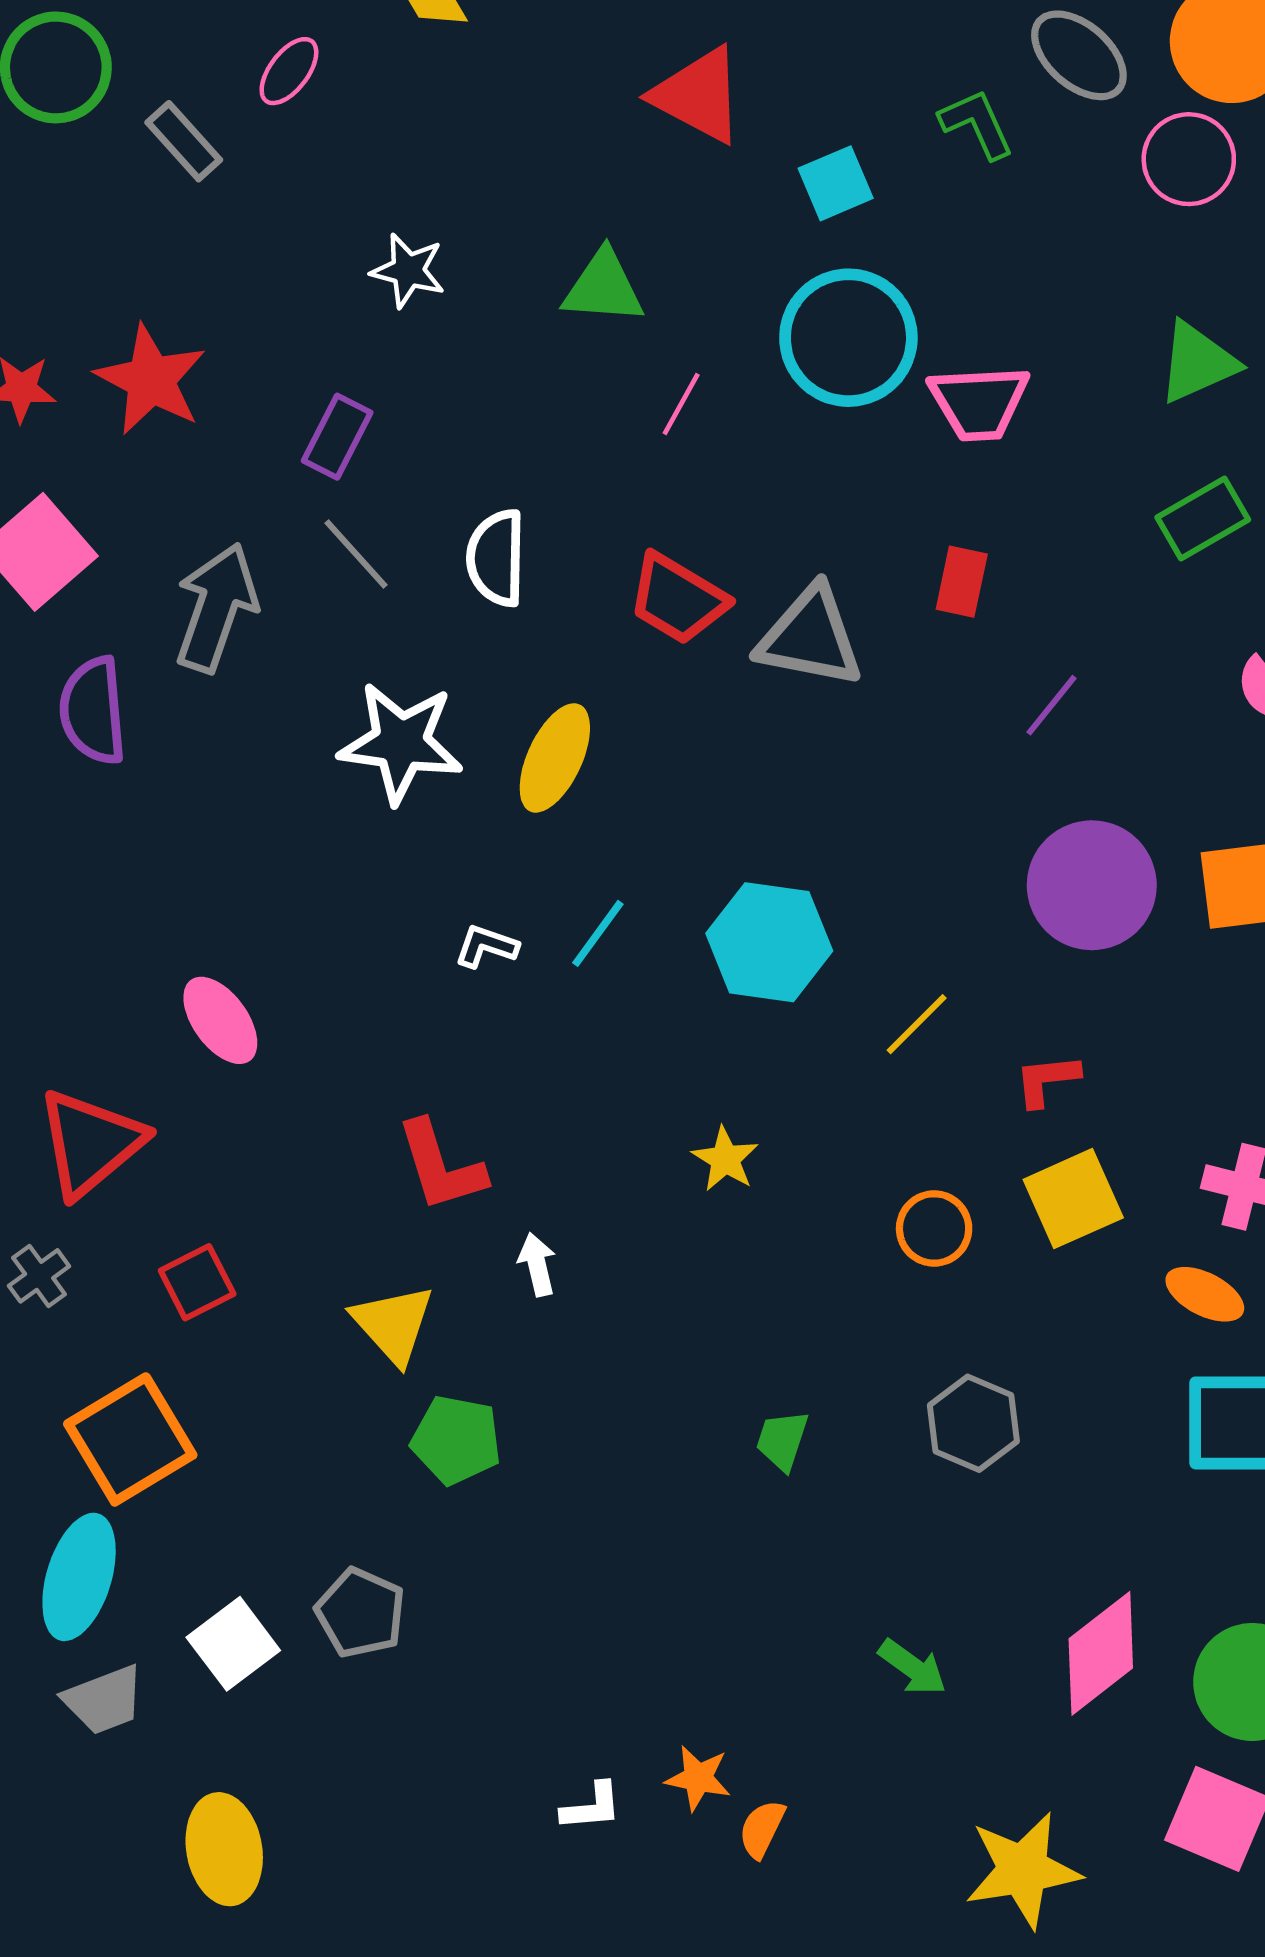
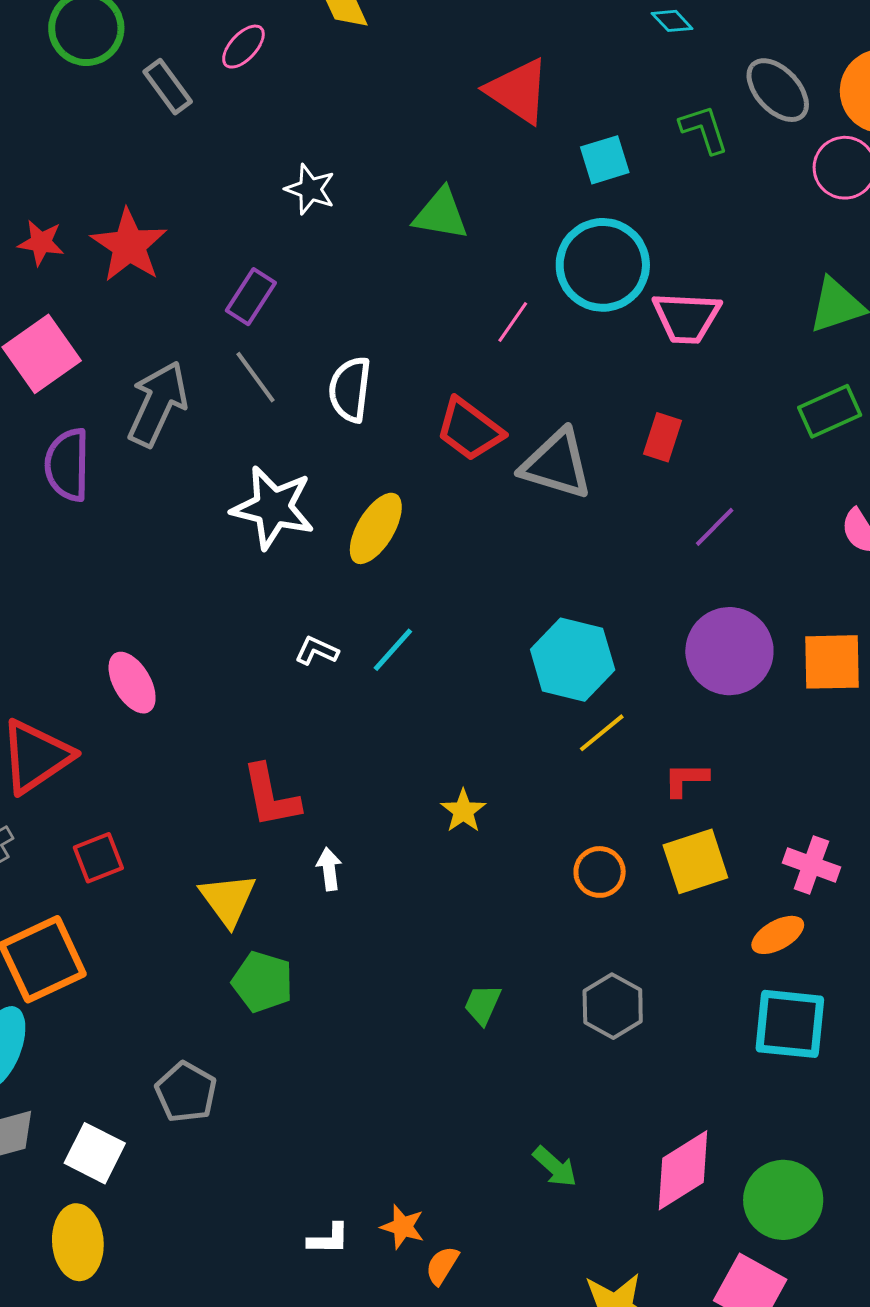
pink line: (681, 404) -> (513, 322), moved
cyan hexagon: (769, 942) -> (573, 660), moved
orange ellipse: (1205, 1294) -> (778, 935), turned -62
white square: (233, 1644) -> (95, 1153), moved, turned -32

